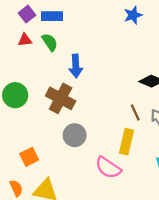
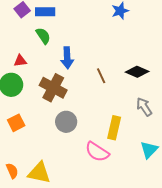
red triangle: (25, 40) -> (20, 61), moved
brown line: (135, 112) -> (101, 76), moved
orange square: (29, 157) -> (16, 123), moved

